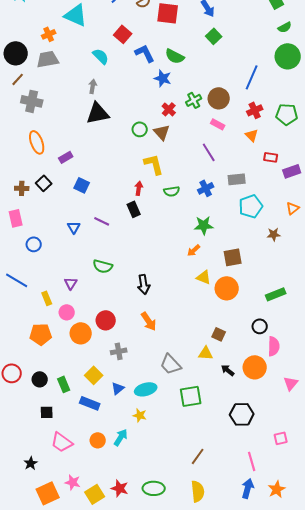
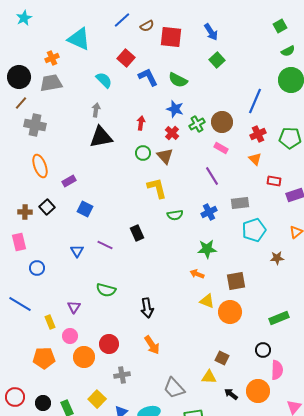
blue star: (163, 78) -> (175, 109), moved
red arrow: (139, 188) -> (141, 123), moved
orange arrow: (194, 250) -> (197, 274), turned 64

